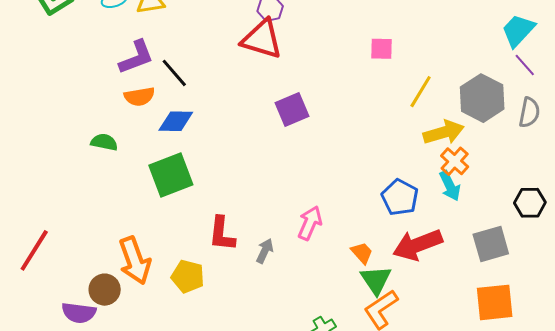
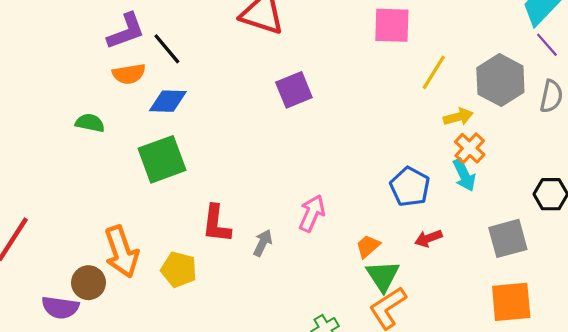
pink square: (381, 49) -> (392, 25), size x1.5
yellow arrow: (444, 132) -> (458, 117), size x0.7
red arrow: (418, 245) -> (428, 238), size x0.5
orange trapezoid: (362, 253) -> (368, 246), turned -90

